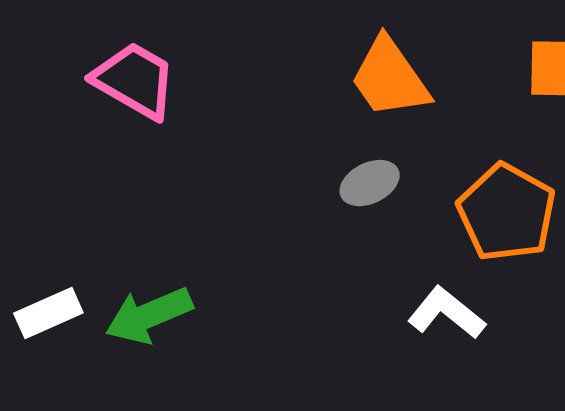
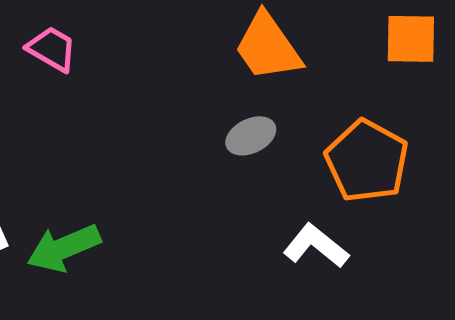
pink trapezoid: (135, 80) -> (52, 49), size x0.7

